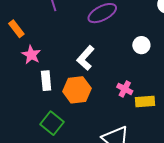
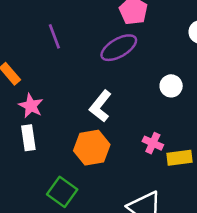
white rectangle: (46, 81) -> (28, 138), moved

